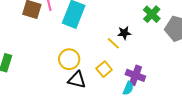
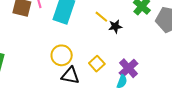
yellow line: (113, 43) -> (101, 17), moved
purple cross: (135, 75) -> (128, 68), turned 30

